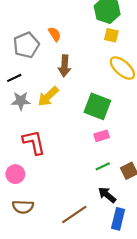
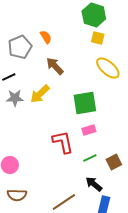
brown arrow: (64, 66) -> (55, 66), turned 132
green square: (97, 106) -> (85, 103), turned -30
red L-shape: (34, 142) -> (63, 142), moved

